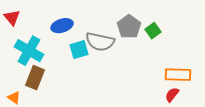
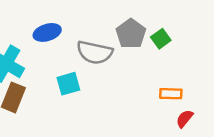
cyan square: (79, 50) -> (68, 84), moved
orange rectangle: (178, 75) -> (171, 94), moved, size x0.7

